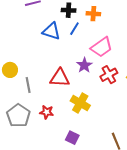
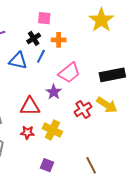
black cross: (69, 10) -> (34, 38), turned -32
red cross: (109, 75) -> (83, 109), moved
red star: (47, 112) -> (27, 132), moved

